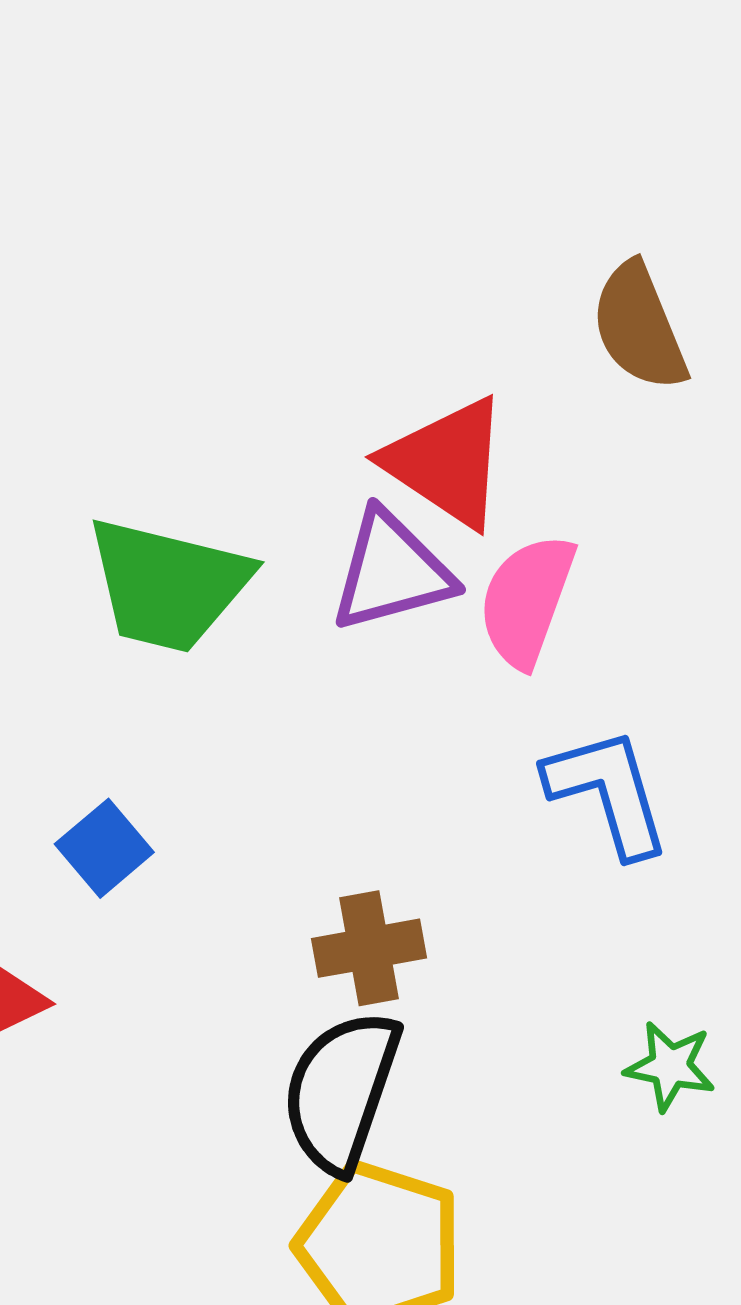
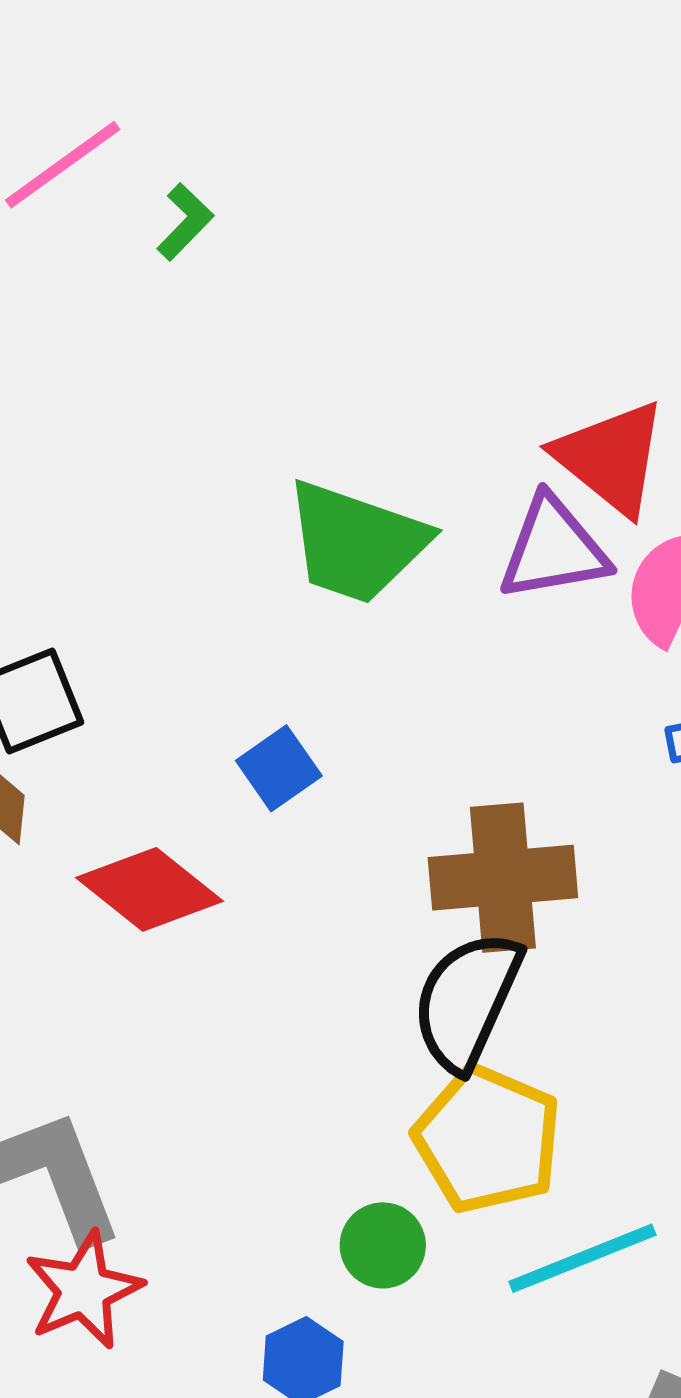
brown cross: (369, 948) -> (503, 878), size x1.5

